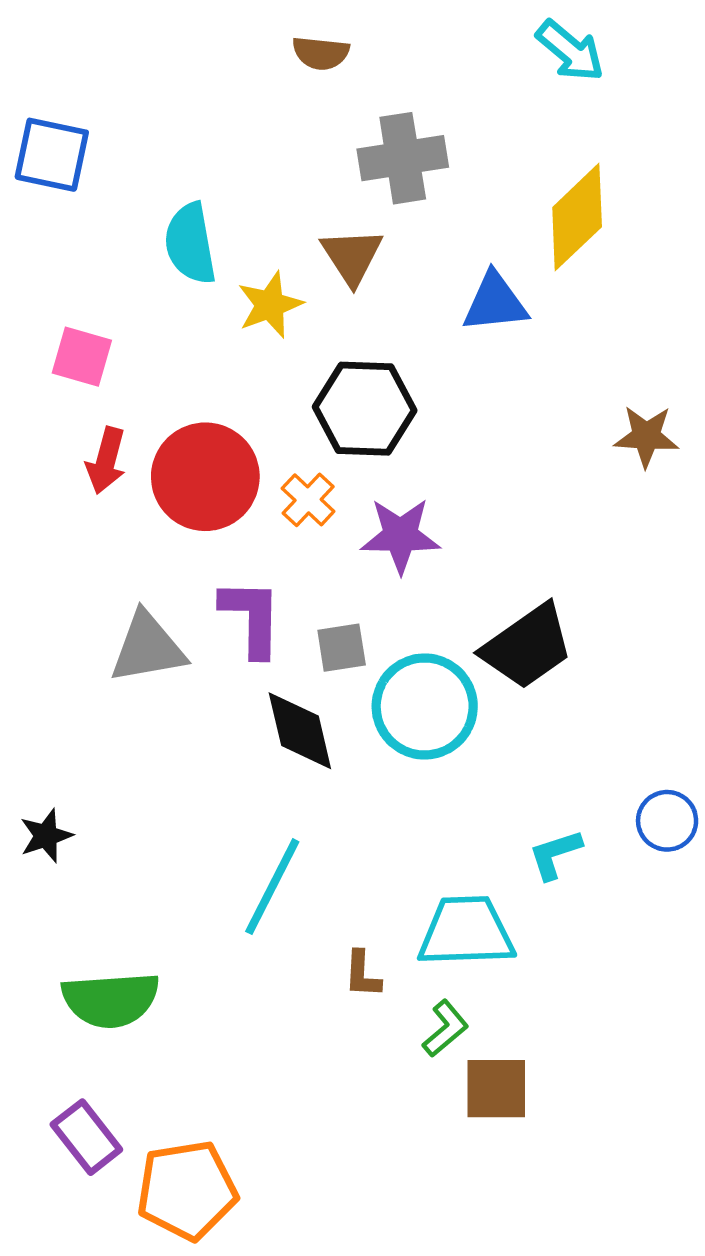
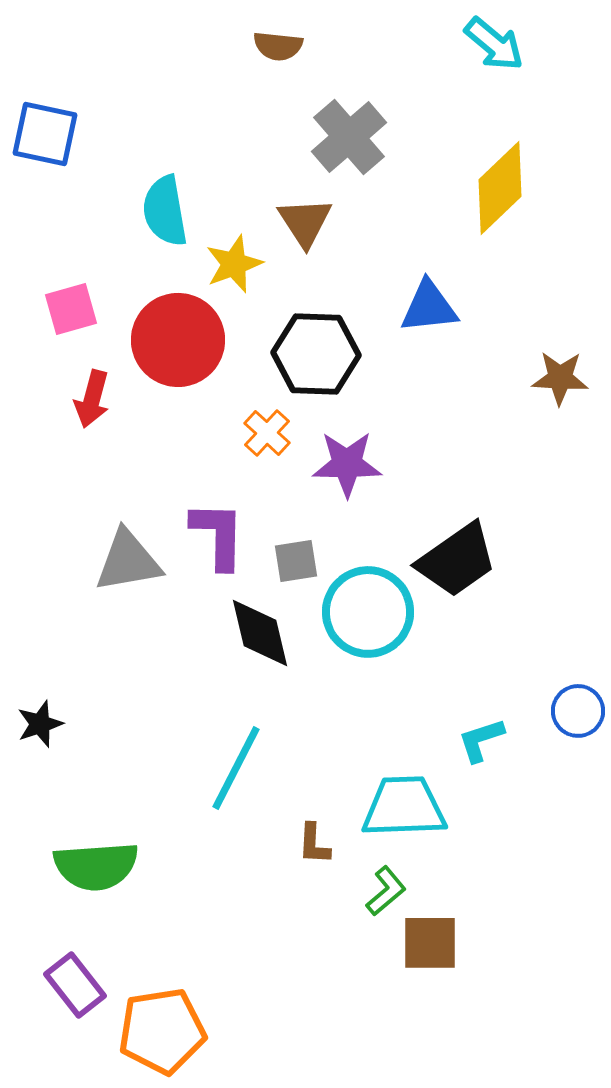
gray cross: (403, 158) -> (349, 137), turned -32
blue triangle: (495, 302) -> (429, 307), moved
pink square: (82, 357) -> (71, 309), turned -32
red circle: (205, 477) -> (178, 340), moved

